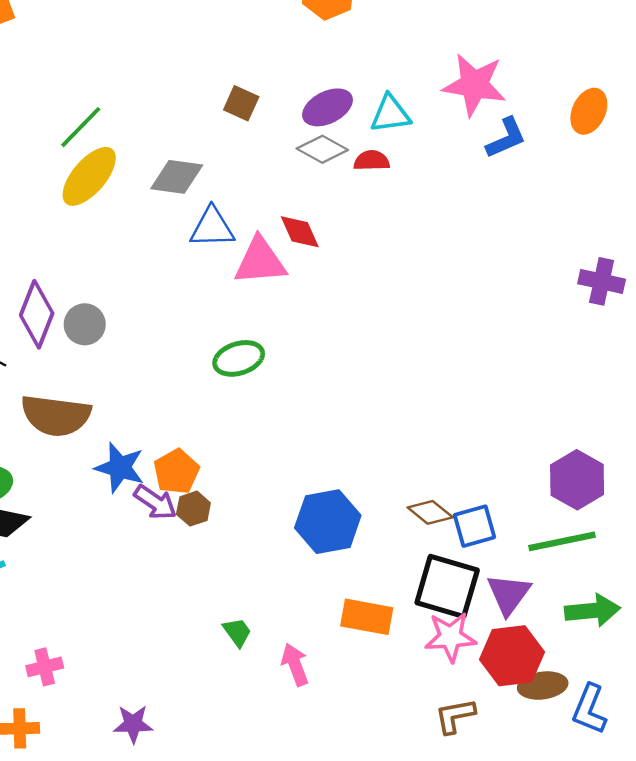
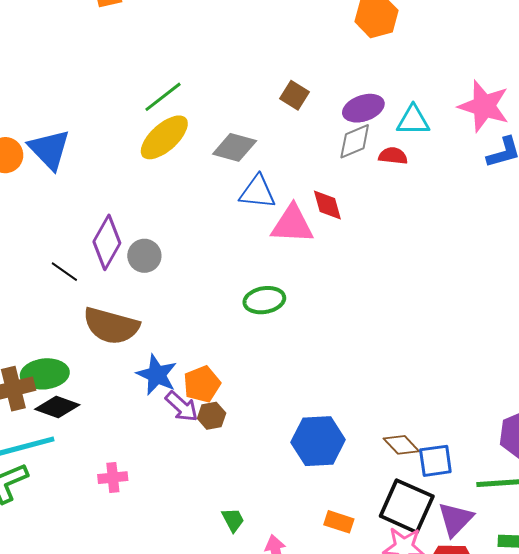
gray diamond: (322, 149) -> (355, 141), turned -60
orange rectangle: (367, 617) -> (339, 522), size x0.7
pink cross: (45, 667) -> (113, 478), moved

